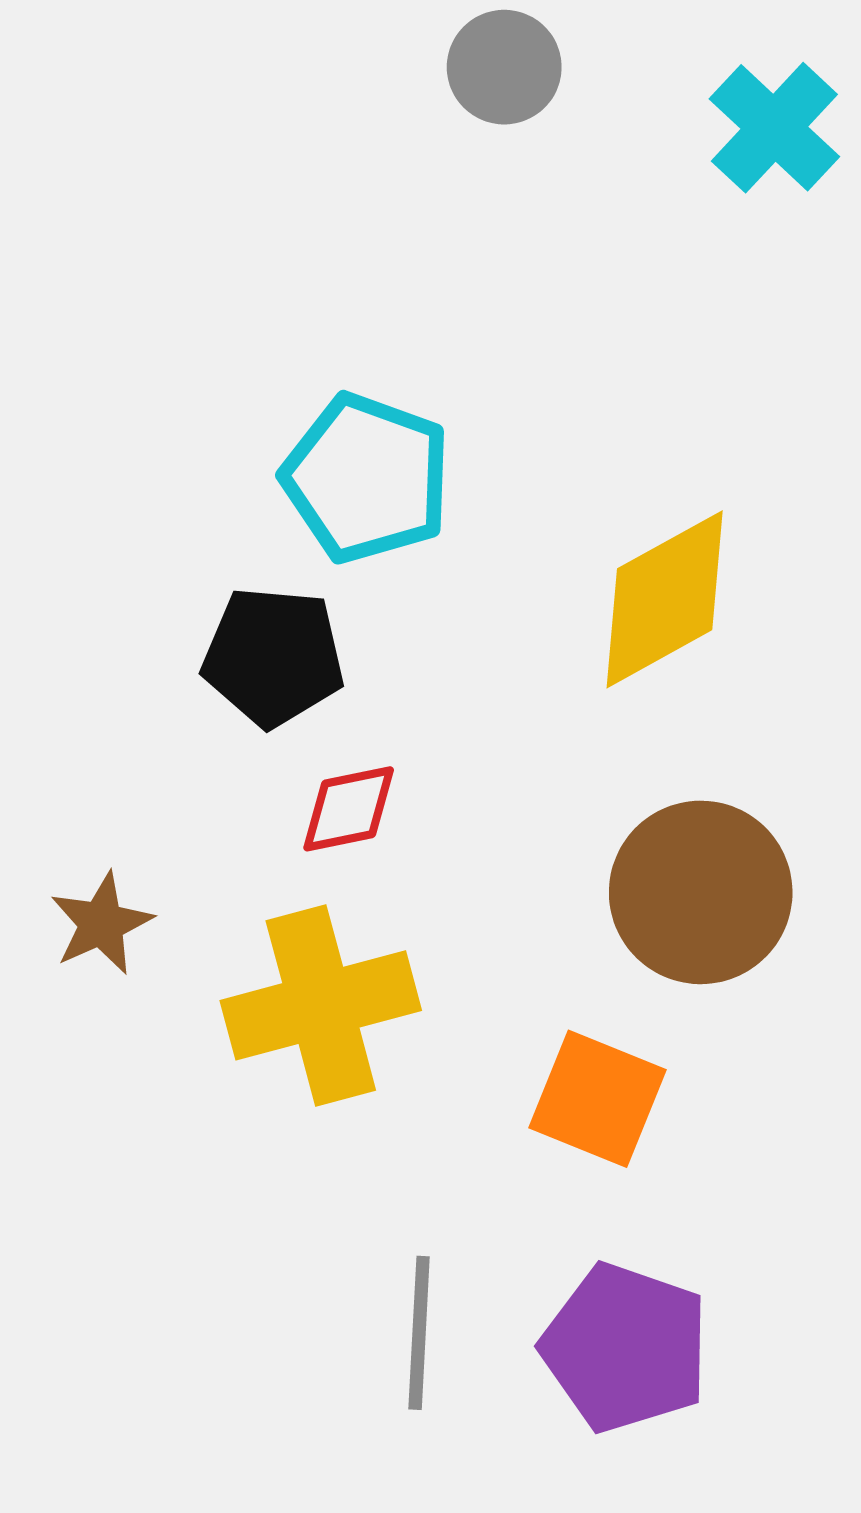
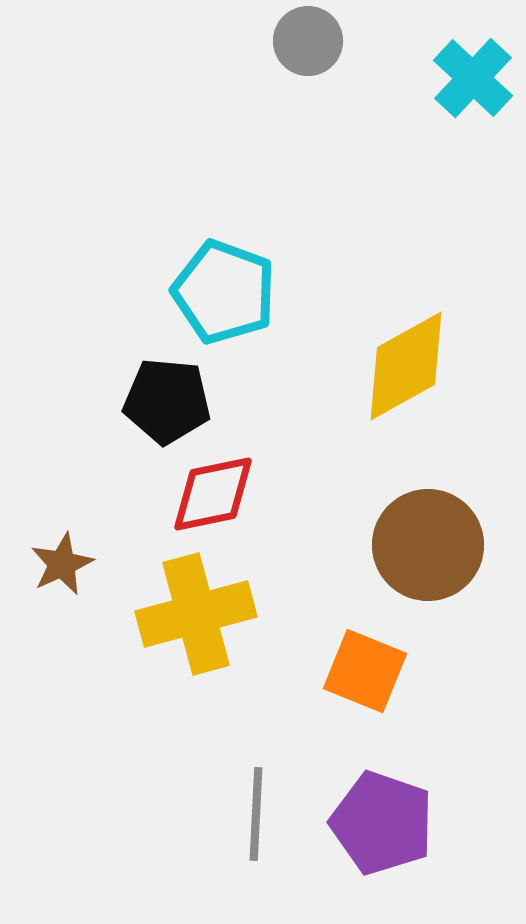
red diamond: (349, 809) -> (213, 494), size x1.4

